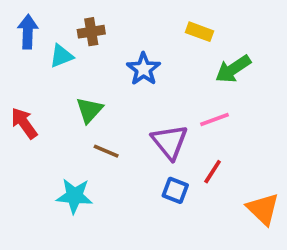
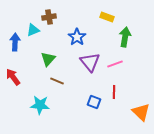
blue arrow: (28, 32) -> (15, 42), moved
green arrow: (233, 69) -> (125, 37), turned 132
red arrow: (24, 123) -> (13, 77), moved
purple triangle: (170, 142) -> (90, 62), moved
red line: (213, 172) -> (114, 92), turned -32

